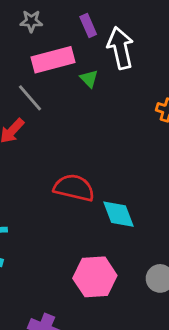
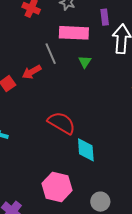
green triangle: (89, 79) -> (85, 62), moved

